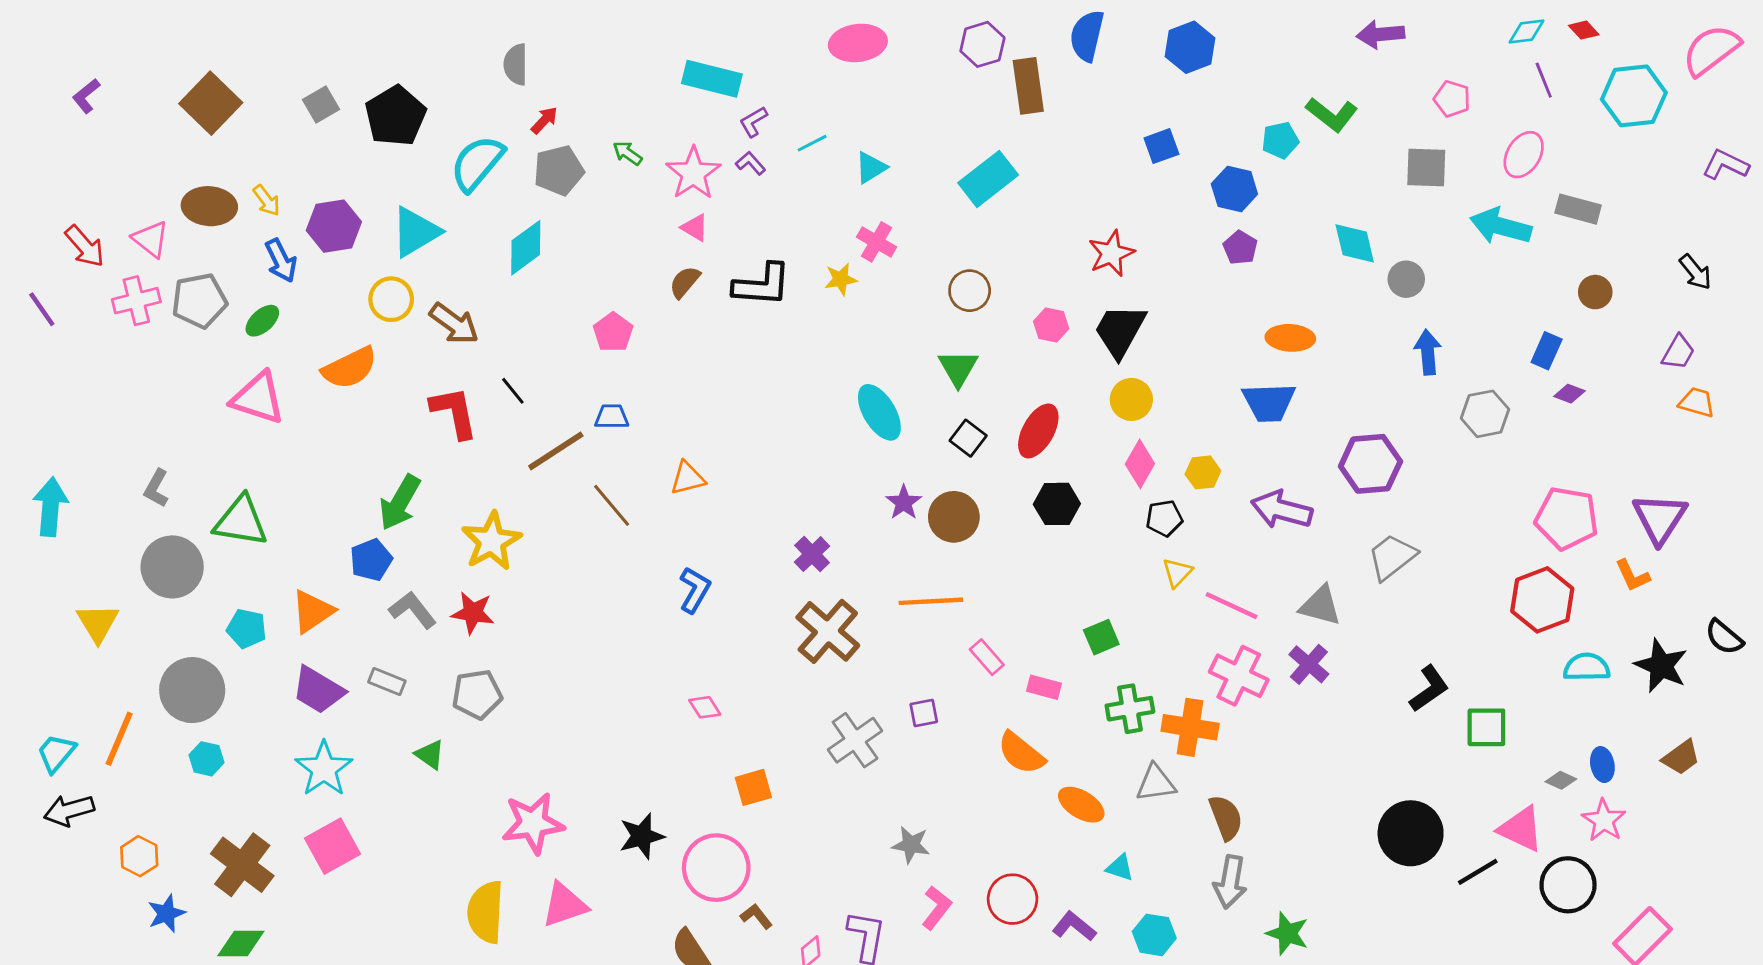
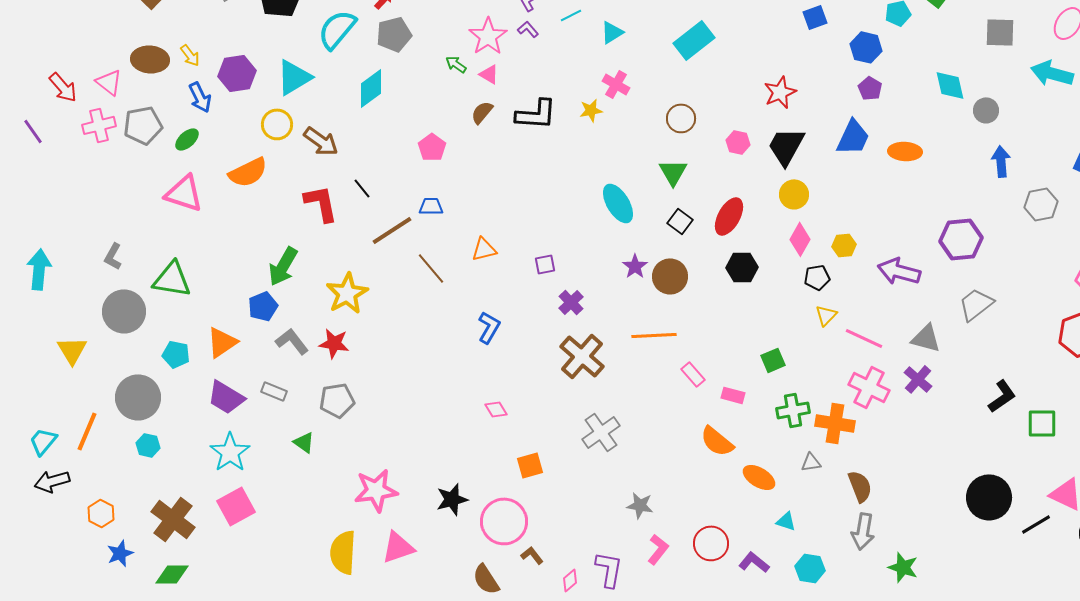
green arrow: (627, 153) -> (456, 64), moved
blue trapezoid: (1269, 402) -> (853, 137), moved, turned -63
purple square: (924, 713) -> (545, 264), moved
gray triangle: (1156, 783) -> (811, 462), size x0.7

